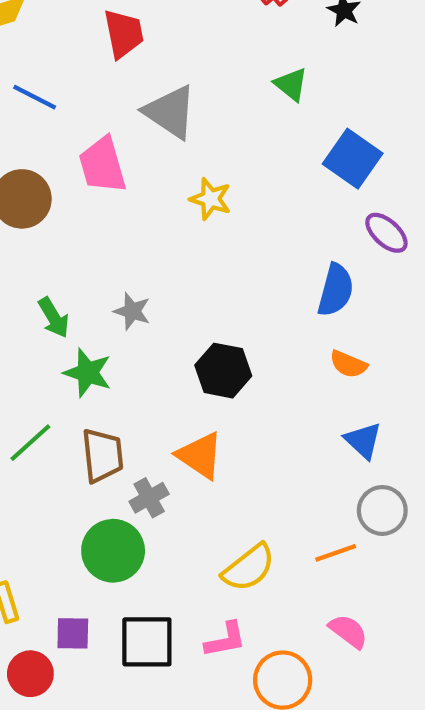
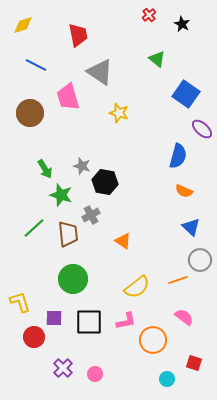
black hexagon: (223, 371) -> (105, 182), moved
orange triangle: (200, 455) -> (123, 241), moved, size x0.7
gray cross: (149, 498) -> (91, 215), moved

